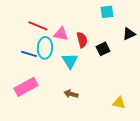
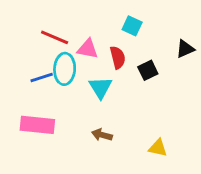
cyan square: (107, 12) -> (132, 26), moved, turned 32
blue line: (29, 54) -> (42, 78), turned -35
pink rectangle: (26, 87) -> (37, 125), turned 35
yellow triangle: (119, 103) -> (158, 148), moved

